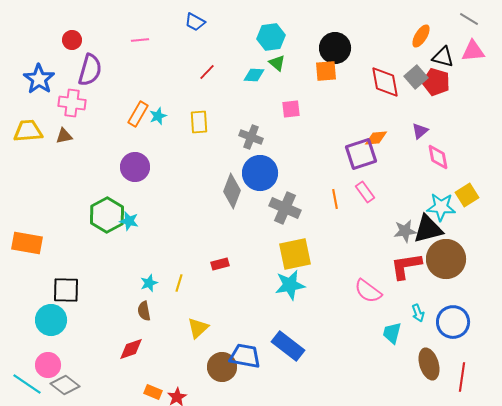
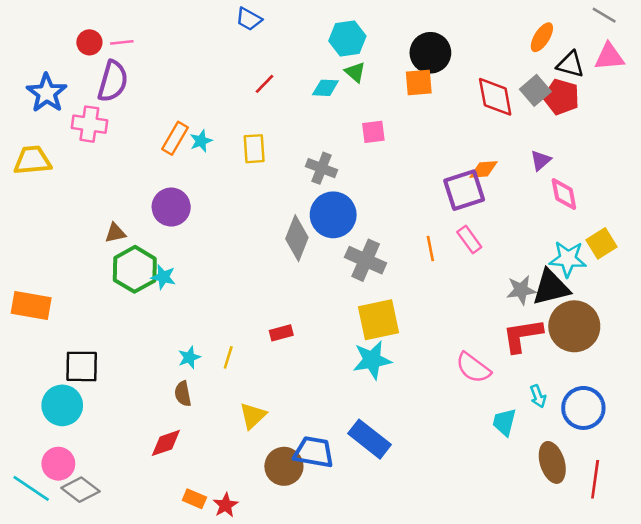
pink line: (140, 40) -> (122, 42), moved
brown triangle: (64, 136) -> (115, 233), moved

